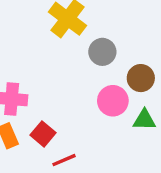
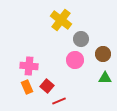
pink circle: (113, 101) -> (75, 60), moved

